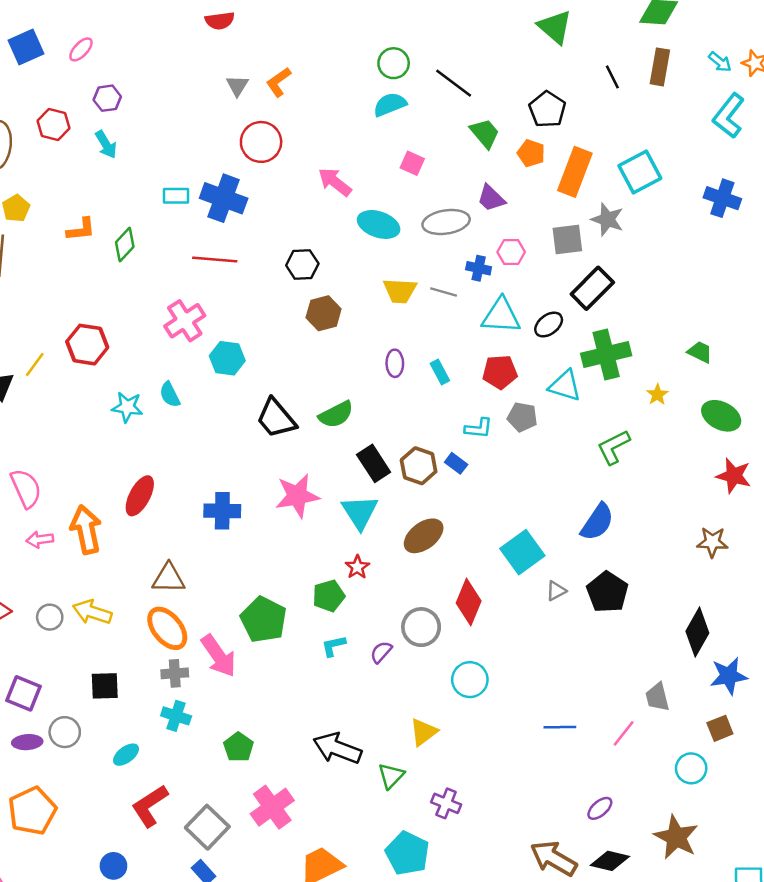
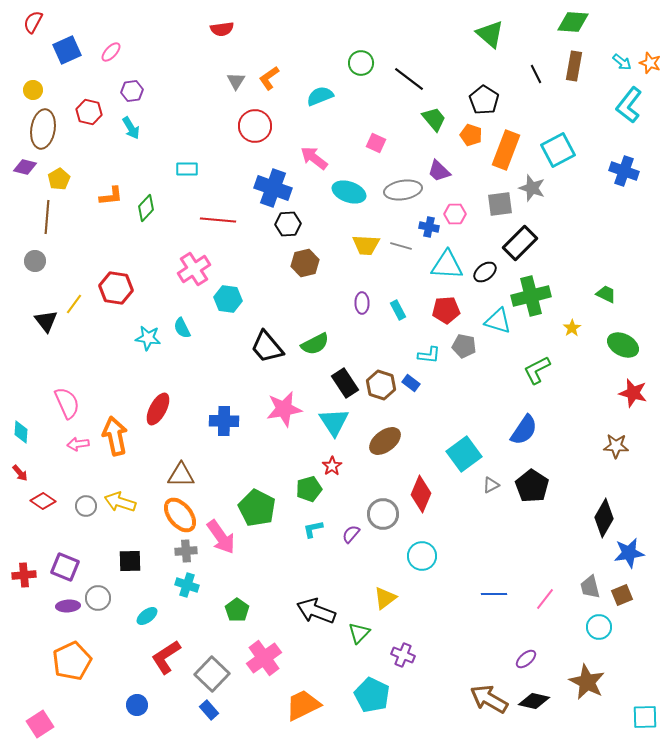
cyan semicircle: (390, 104) -> (320, 96), moved
blue cross: (224, 198) -> (273, 188), moved
gray trapezoid: (657, 697) -> (590, 587), moved

